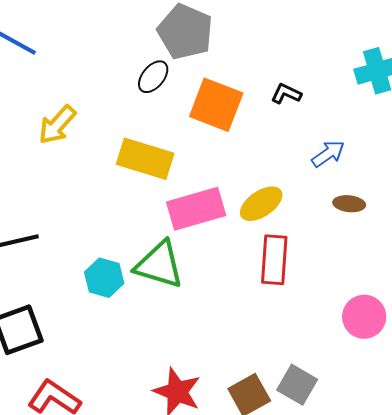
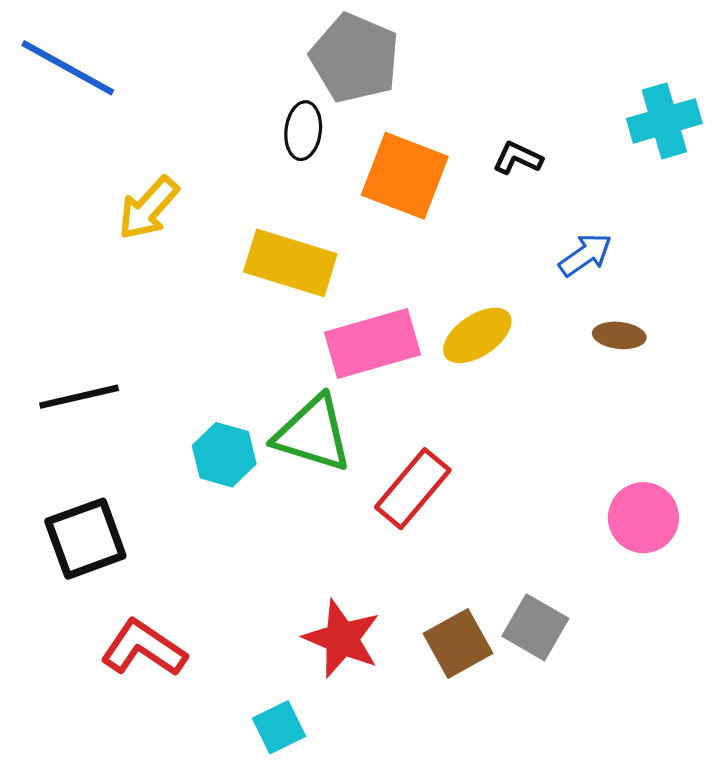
black ellipse: (153, 77) -> (303, 131), turned -32
red rectangle: (274, 260) -> (413, 489), moved, turned 36

